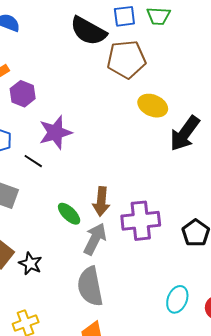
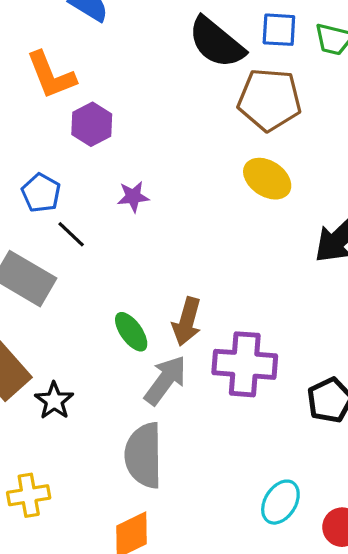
yellow ellipse: (153, 106) -> (267, 179), moved
purple star: (55, 132) -> (133, 197), size x0.6
black line: (33, 161) -> (71, 234), moved

